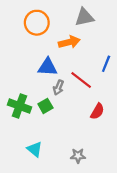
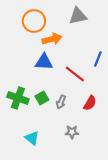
orange arrow: (69, 42) -> (52, 39), moved
gray arrow: (58, 88) -> (61, 102), moved
gray star: (78, 156) -> (72, 132), moved

